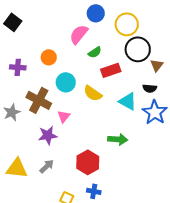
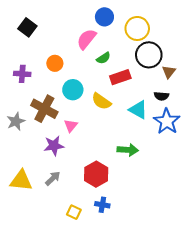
black square: (13, 22) -> (27, 27), moved

